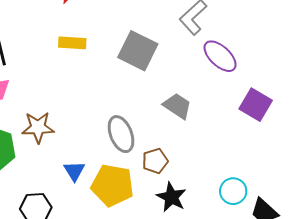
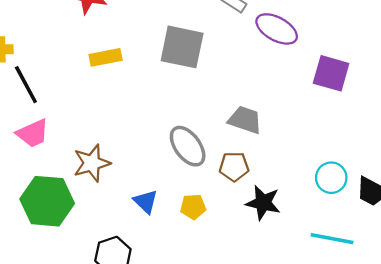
gray trapezoid: (177, 106) -> (245, 120), moved
brown pentagon: (155, 161) -> (234, 167), turned 30
yellow pentagon: (113, 185) -> (193, 207), size x0.5

